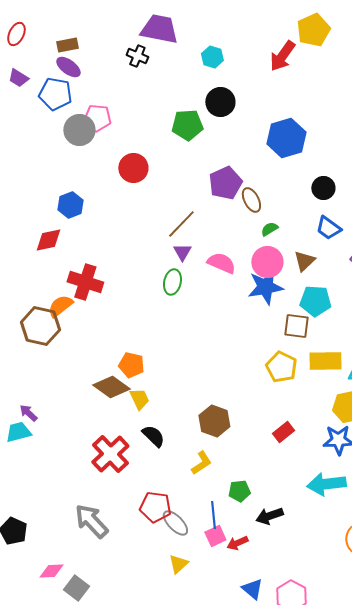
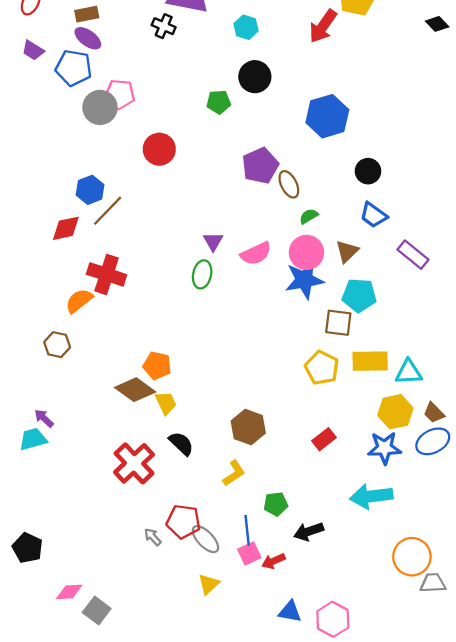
green pentagon: (187, 125) -> (219, 102), size x0.7
brown line: (181, 224) -> (108, 211), moved
pink semicircle: (221, 263) -> (256, 254), turned 132
brown hexagon: (40, 326) -> (57, 345), moved, size x0.6
gray arrow: (91, 521) -> (153, 537), moved, size x0.5
blue triangle: (252, 589) -> (290, 612), turned -30

